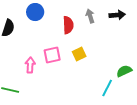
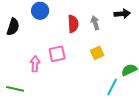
gray arrow: (90, 16) -> (95, 23), moved
yellow square: (79, 54) -> (97, 53), moved

